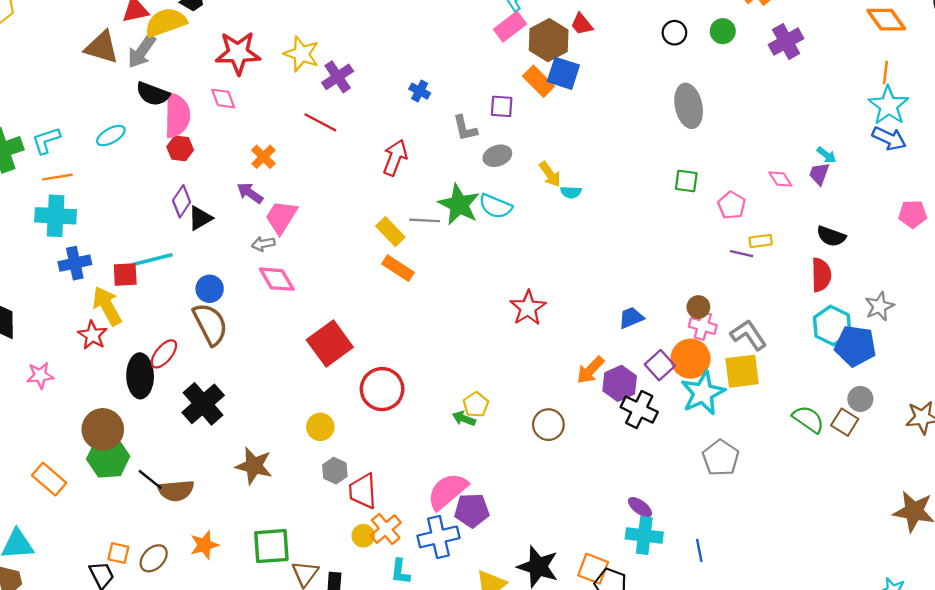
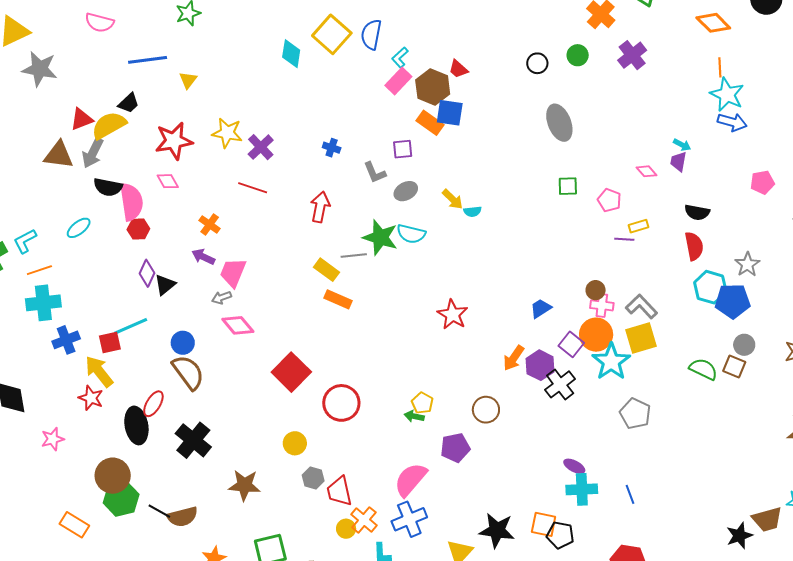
black cross: (639, 410) -> (560, 384), turned 36
purple pentagon: (472, 510) -> (455, 448), moved

